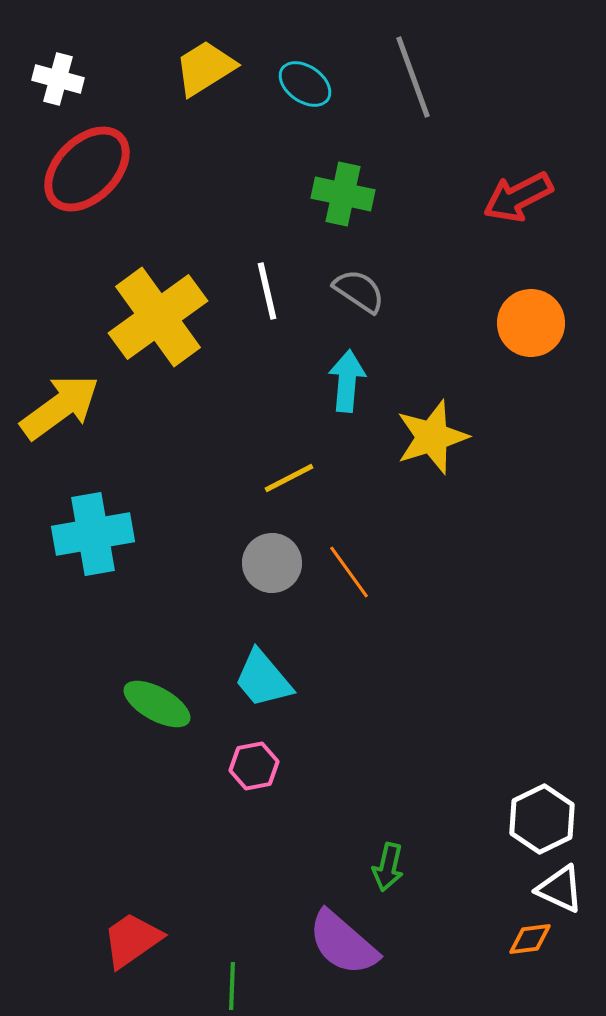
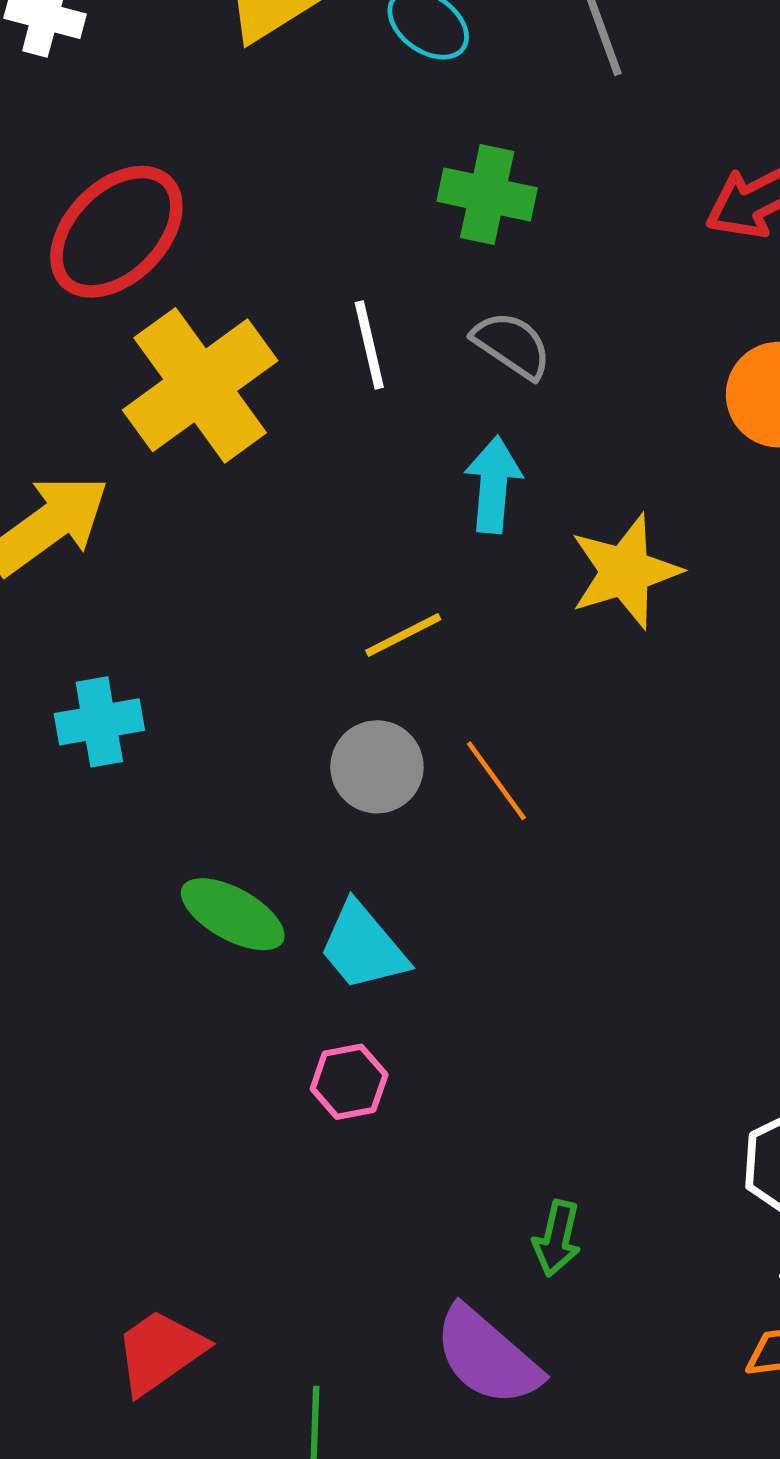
red ellipse: (87, 169) -> (116, 232), moved
cyan cross: (93, 534) -> (99, 722), size x0.7
green ellipse: (157, 704) -> (233, 914), moved

